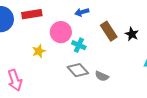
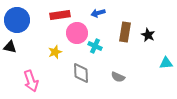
red rectangle: (32, 14) -> (60, 15), moved
brown rectangle: (109, 31) -> (125, 32), turned 42
gray diamond: (78, 70) -> (81, 73), moved, turned 40

